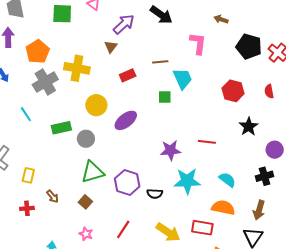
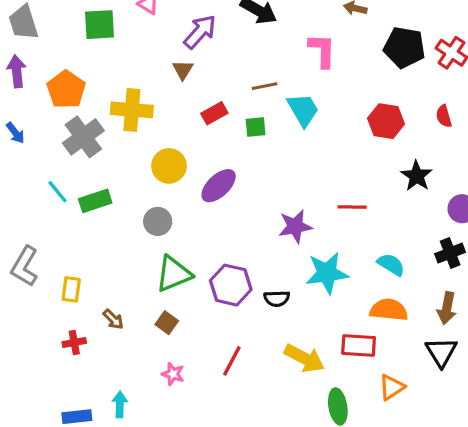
green square: (165, 97) -> (256, 127), moved
green rectangle: (61, 128) -> (95, 201), moved

